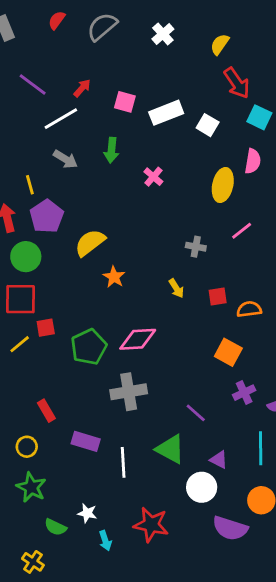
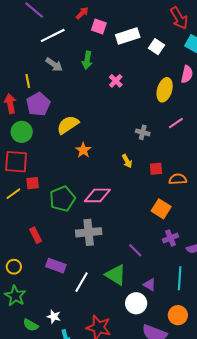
red arrow: (82, 88) -> (82, 13), moved
red rectangle: (46, 411) -> (36, 235), moved
white line: (123, 462) -> (82, 282), turned 30

